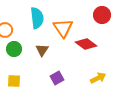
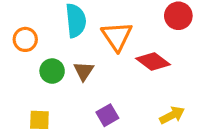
green circle: (14, 49) -> (52, 71), moved

